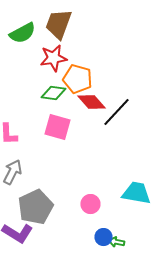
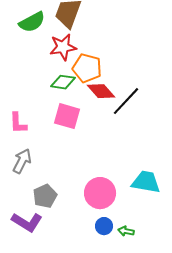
pink circle: (90, 204) -> (100, 193), size x1.6
gray pentagon: (35, 207) -> (45, 196), size x0.7
blue circle: (103, 237) -> (104, 226), moved

